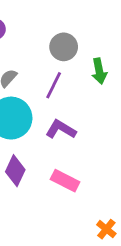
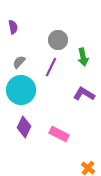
purple L-shape: (61, 129) -> (84, 94), moved

